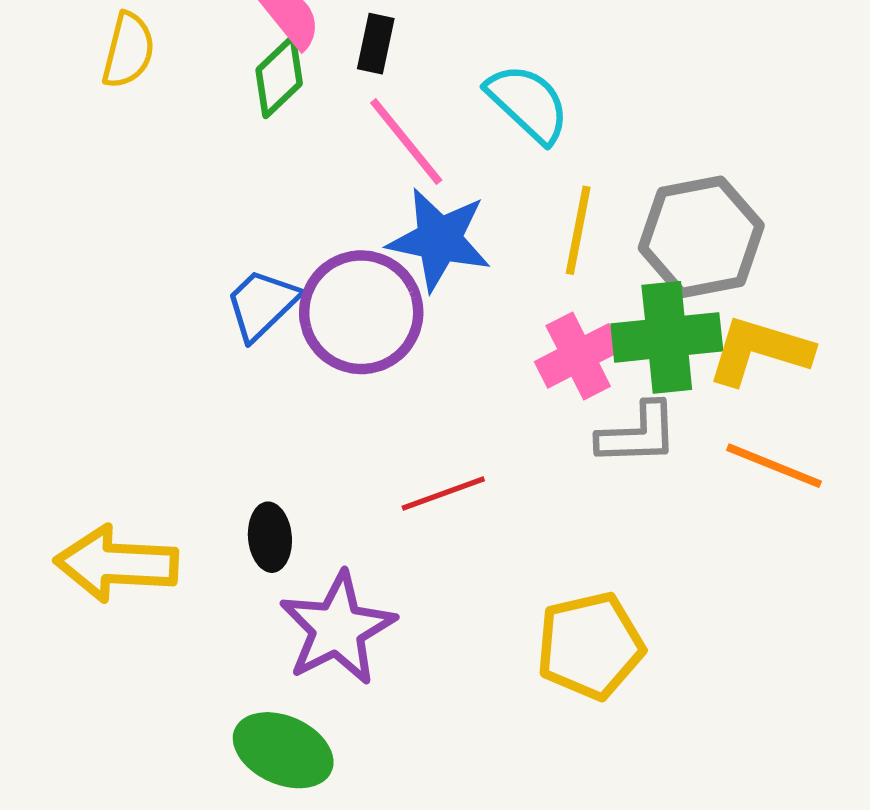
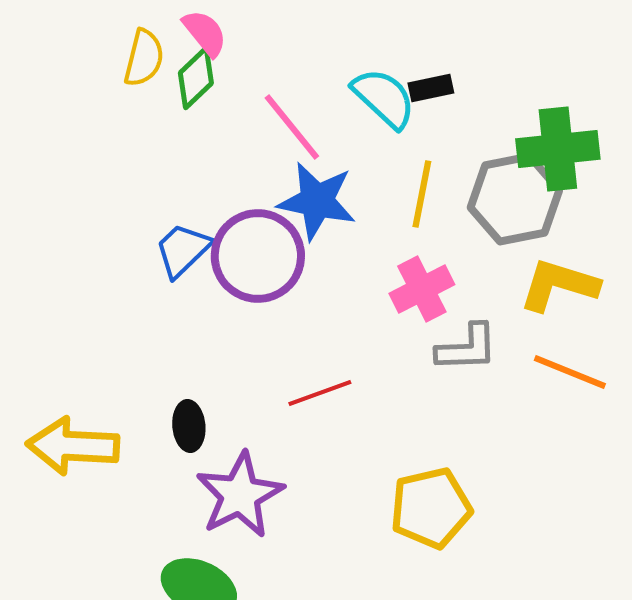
black rectangle: (376, 44) -> (431, 88), moved, turned 66
yellow semicircle: (128, 50) -> (144, 58), moved
green cross: (667, 337) -> (558, 149), moved

